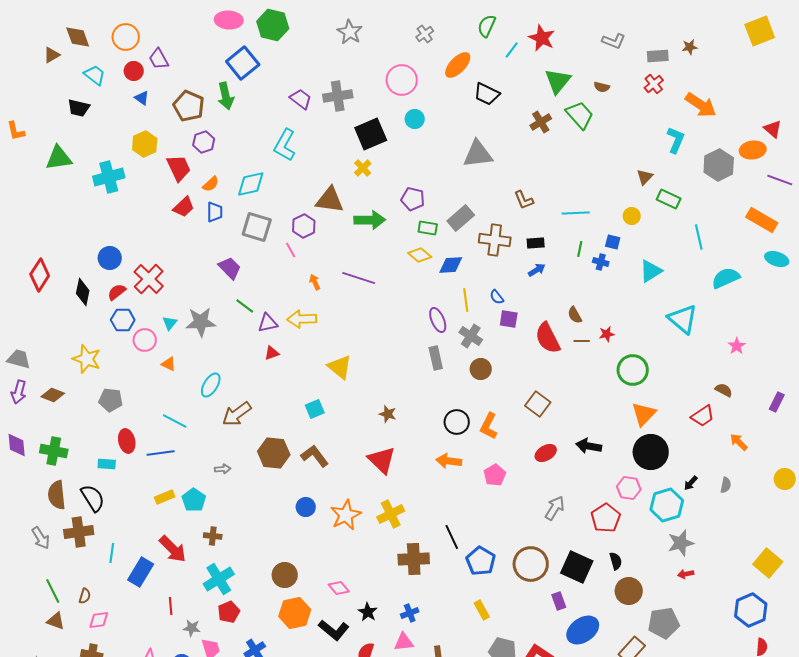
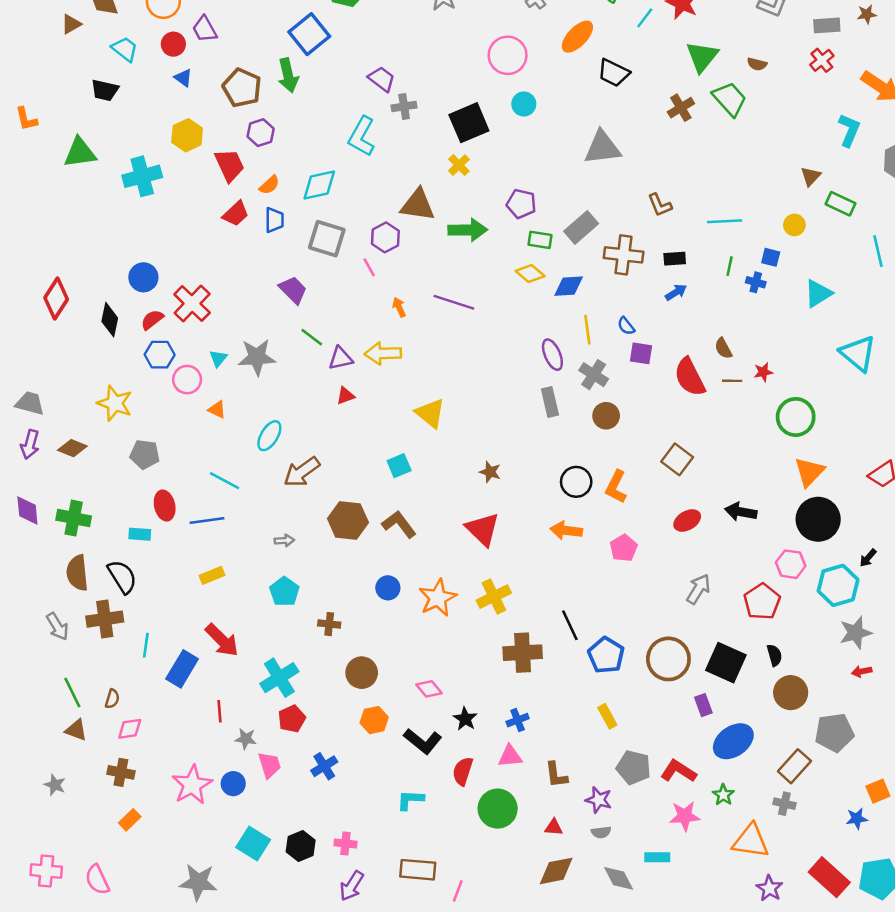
gray cross: (338, 96) -> (404, 106), moved, size x0.7
cyan pentagon: (194, 500) -> (284, 592), moved
brown cross: (213, 536) -> (329, 624), moved
orange hexagon: (295, 613) -> (374, 720), size x0.7

